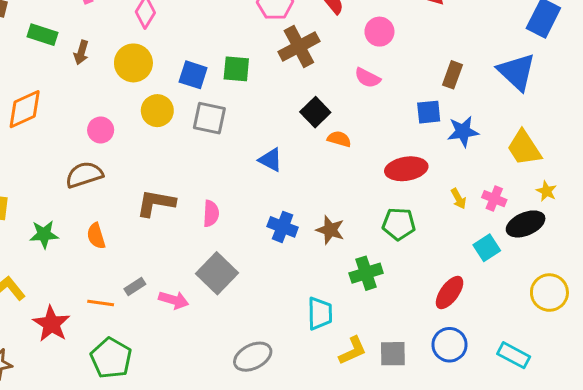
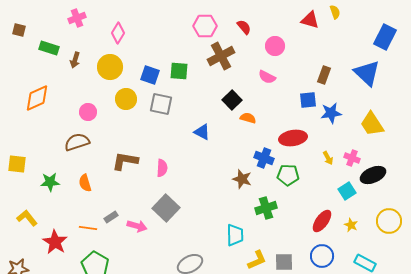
yellow star: (546, 191) -> (351, 225), moved
blue cross: (283, 227) -> (264, 158), moved

